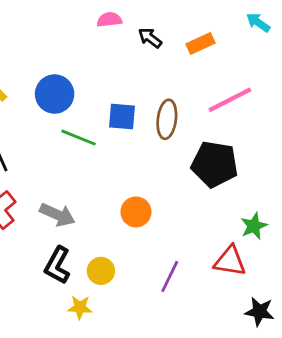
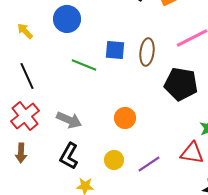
blue circle: (55, 94) -> (67, 19), moved
yellow circle: (101, 271) -> (114, 160), moved
purple line: (170, 276) -> (149, 164), turned 30

